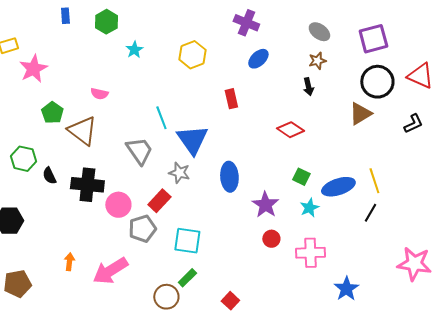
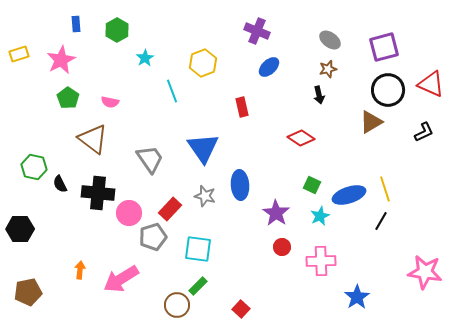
pink star: (33, 69) -> (61, 60), moved
green pentagon: (52, 113) -> (68, 98), moved
cyan line: (161, 118) -> (172, 91), moved
gray star: (179, 173) -> (205, 196), moved

